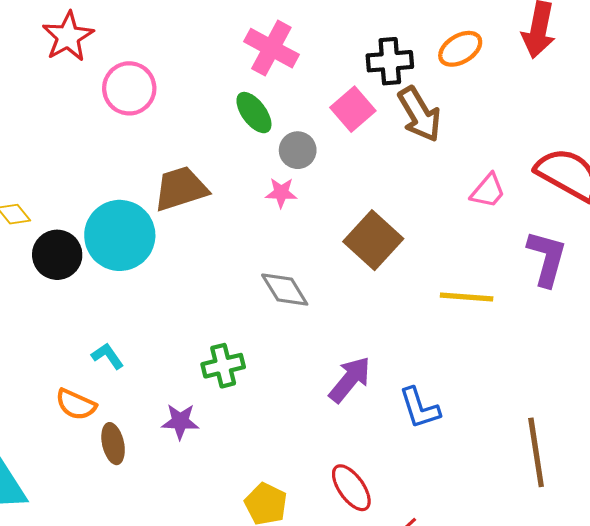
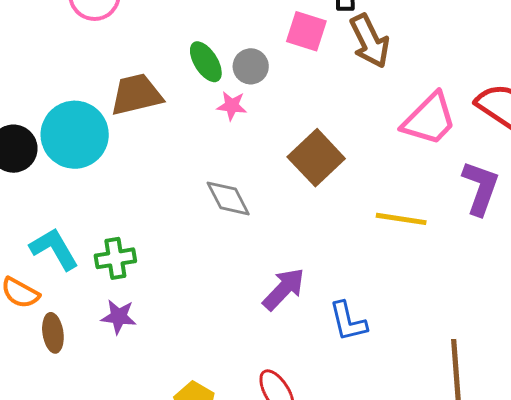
pink square: (353, 109) -> (306, 31), turned -36
green ellipse: (254, 113) -> (206, 62), moved
pink trapezoid: (488, 191) -> (429, 119), size x1.6
cyan L-shape: (108, 356) -> (54, 249), size x1.6
green cross: (223, 366) -> (115, 258), moved

